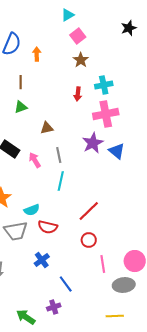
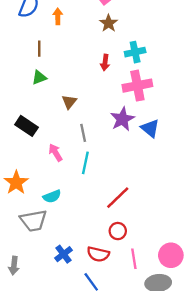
brown triangle: (47, 128) -> (69, 102), turned -40
pink arrow: (35, 160) -> (55, 153), moved
red semicircle: (48, 227) -> (98, 254), moved

